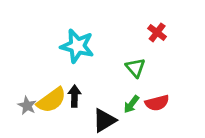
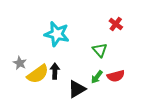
gray star: (27, 106) -> (20, 63), moved

